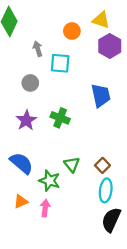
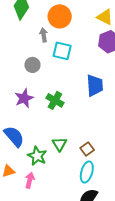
orange circle: (72, 31) -> (60, 16), moved, size x1.5

